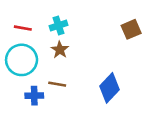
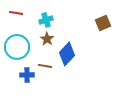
red line: (23, 28) -> (16, 13), moved
blue diamond: (109, 88) -> (67, 54), moved

